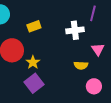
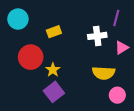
pink triangle: (98, 49) -> (122, 48), moved, turned 32
yellow semicircle: (81, 65) -> (104, 73), size x1.5

